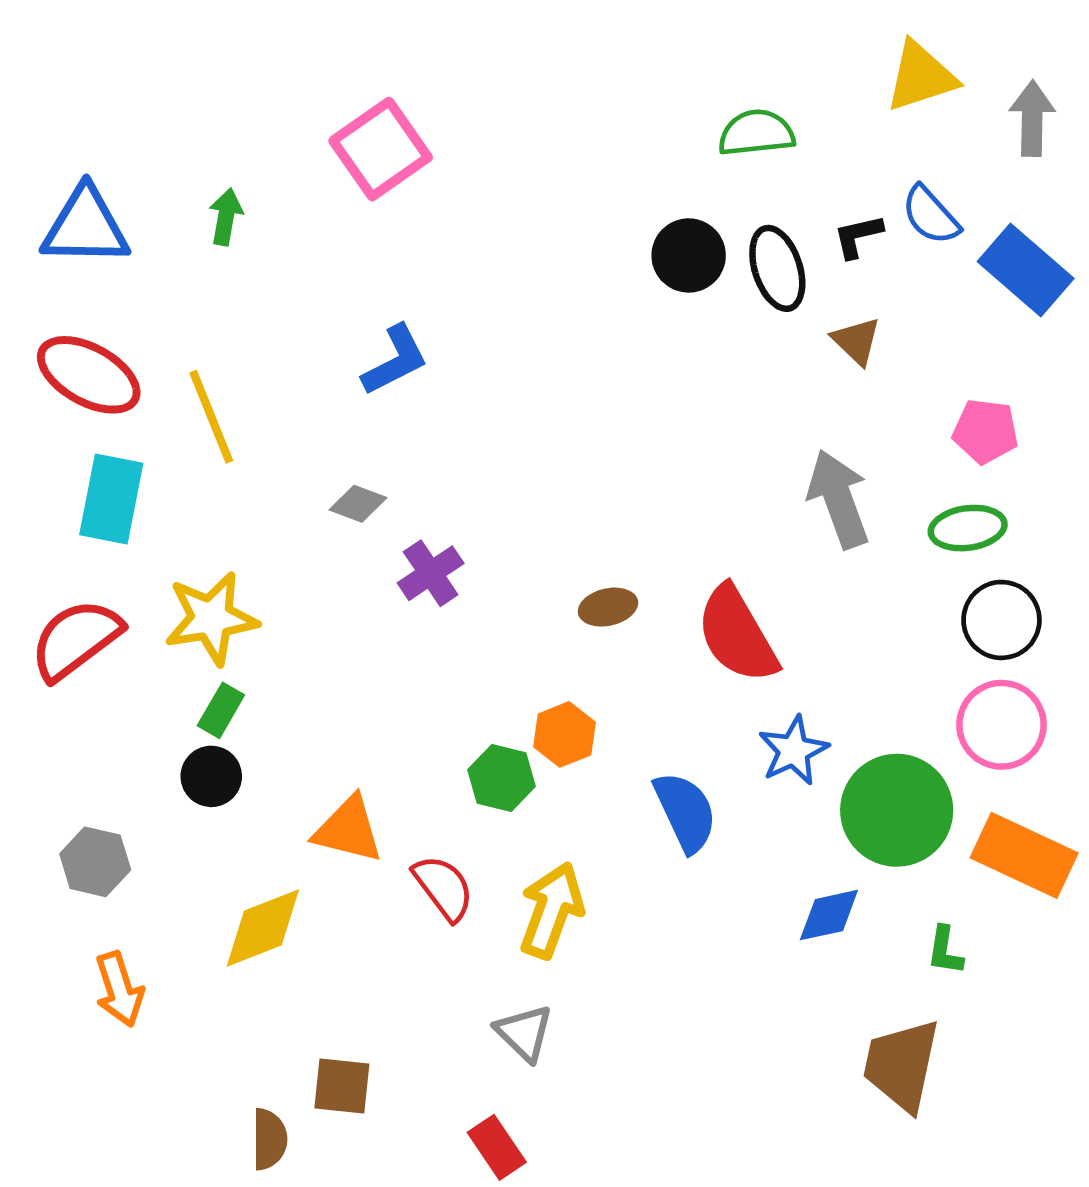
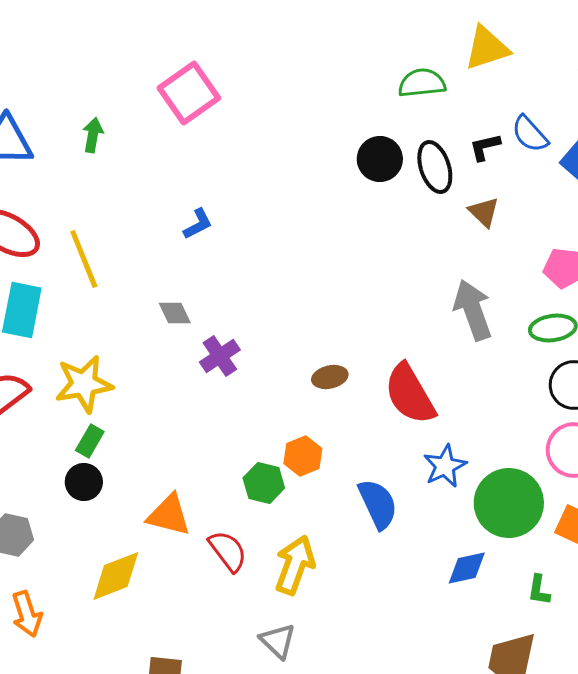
yellow triangle: (921, 76) -> (487, 48), moved
blue L-shape: (395, 360) -> (198, 224), size x0.7
gray diamond: (358, 504) -> (175, 313), turned 44

